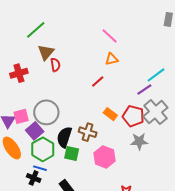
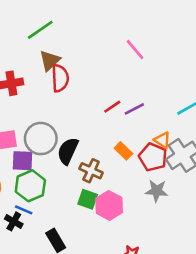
orange triangle: (112, 59) -> (162, 140), moved, turned 40
red semicircle: (55, 65) -> (60, 78), size x1.5
purple line: (144, 89) -> (134, 109), moved
purple square: (35, 131) -> (23, 161), turned 36
black semicircle: (64, 137) -> (68, 151), moved
green square: (72, 154) -> (88, 199), moved

